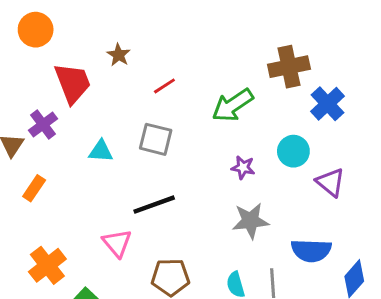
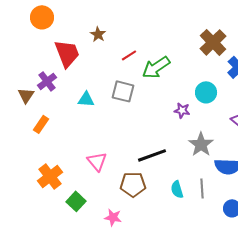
brown cross: (289, 67) -> (213, 42), turned -32
green arrow: (233, 105) -> (156, 67), moved
cyan circle: (293, 151) -> (206, 92), moved
black line: (154, 205) -> (152, 155), moved
gray star: (250, 221) -> (201, 144), moved, turned -30

